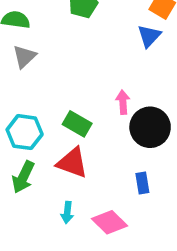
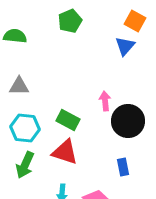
gray triangle: (24, 57) -> (19, 86), moved, turned 45

